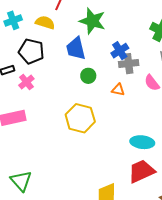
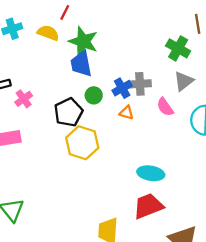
green star: (92, 21) -> (83, 41), moved
black pentagon: (31, 51) -> (68, 112), moved, turned 30
blue cross: (120, 51) -> (122, 88), moved

